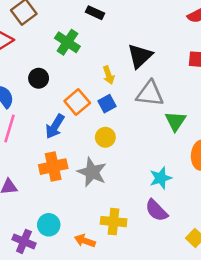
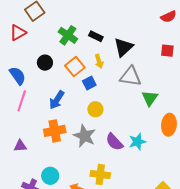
black rectangle: (95, 13) -> (96, 36), moved
orange square: (77, 102) -> (75, 67), moved
blue square: (107, 104) -> (89, 83), moved
purple semicircle: (156, 210) -> (114, 142), moved

